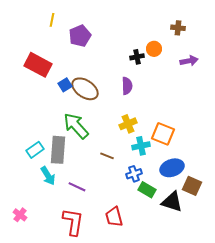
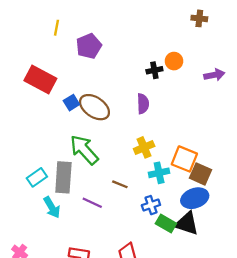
brown cross: (178, 28) -> (199, 18), moved
brown square: (192, 186) -> (200, 174), moved
purple line: (77, 187) -> (92, 203), moved
black triangle: (172, 202) -> (187, 223), moved

